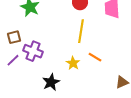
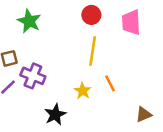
orange line: (95, 57) -> (110, 83), turned 32

